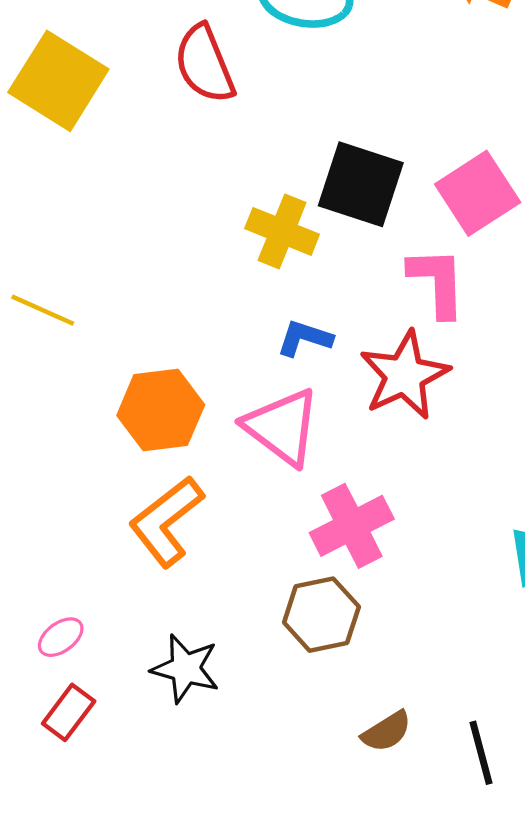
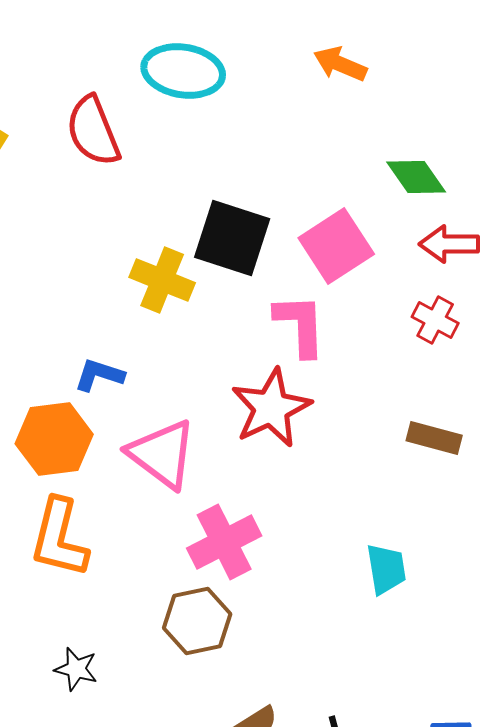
blue L-shape: (305, 338) -> (99, 375), moved
orange L-shape: (166, 521) -> (59, 538), turned -38
black star: (185, 669) -> (76, 669), size x0.7

